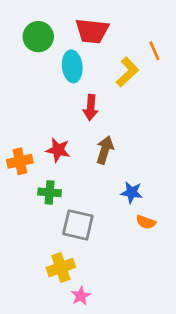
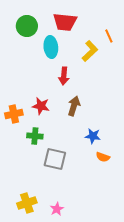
yellow cross: (61, 267) -> (27, 203), moved

